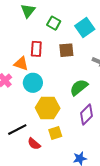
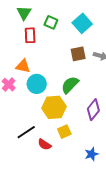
red rectangle: (36, 49) -> (30, 35), moved
brown square: (66, 50) -> (78, 54), moved
green semicircle: (79, 87) -> (70, 85), moved

